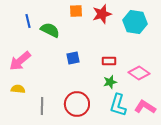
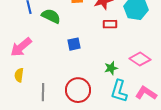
red rectangle: (109, 61) -> (110, 24), moved
yellow semicircle: (18, 89) -> (19, 75), turned -88

